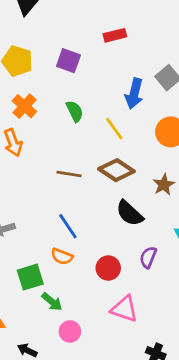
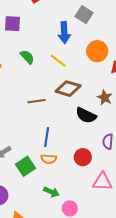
brown star: (164, 185) -> (105, 98), moved
blue line: (68, 226) -> (47, 137), turned 60
green square: (30, 277) -> (26, 166), moved

